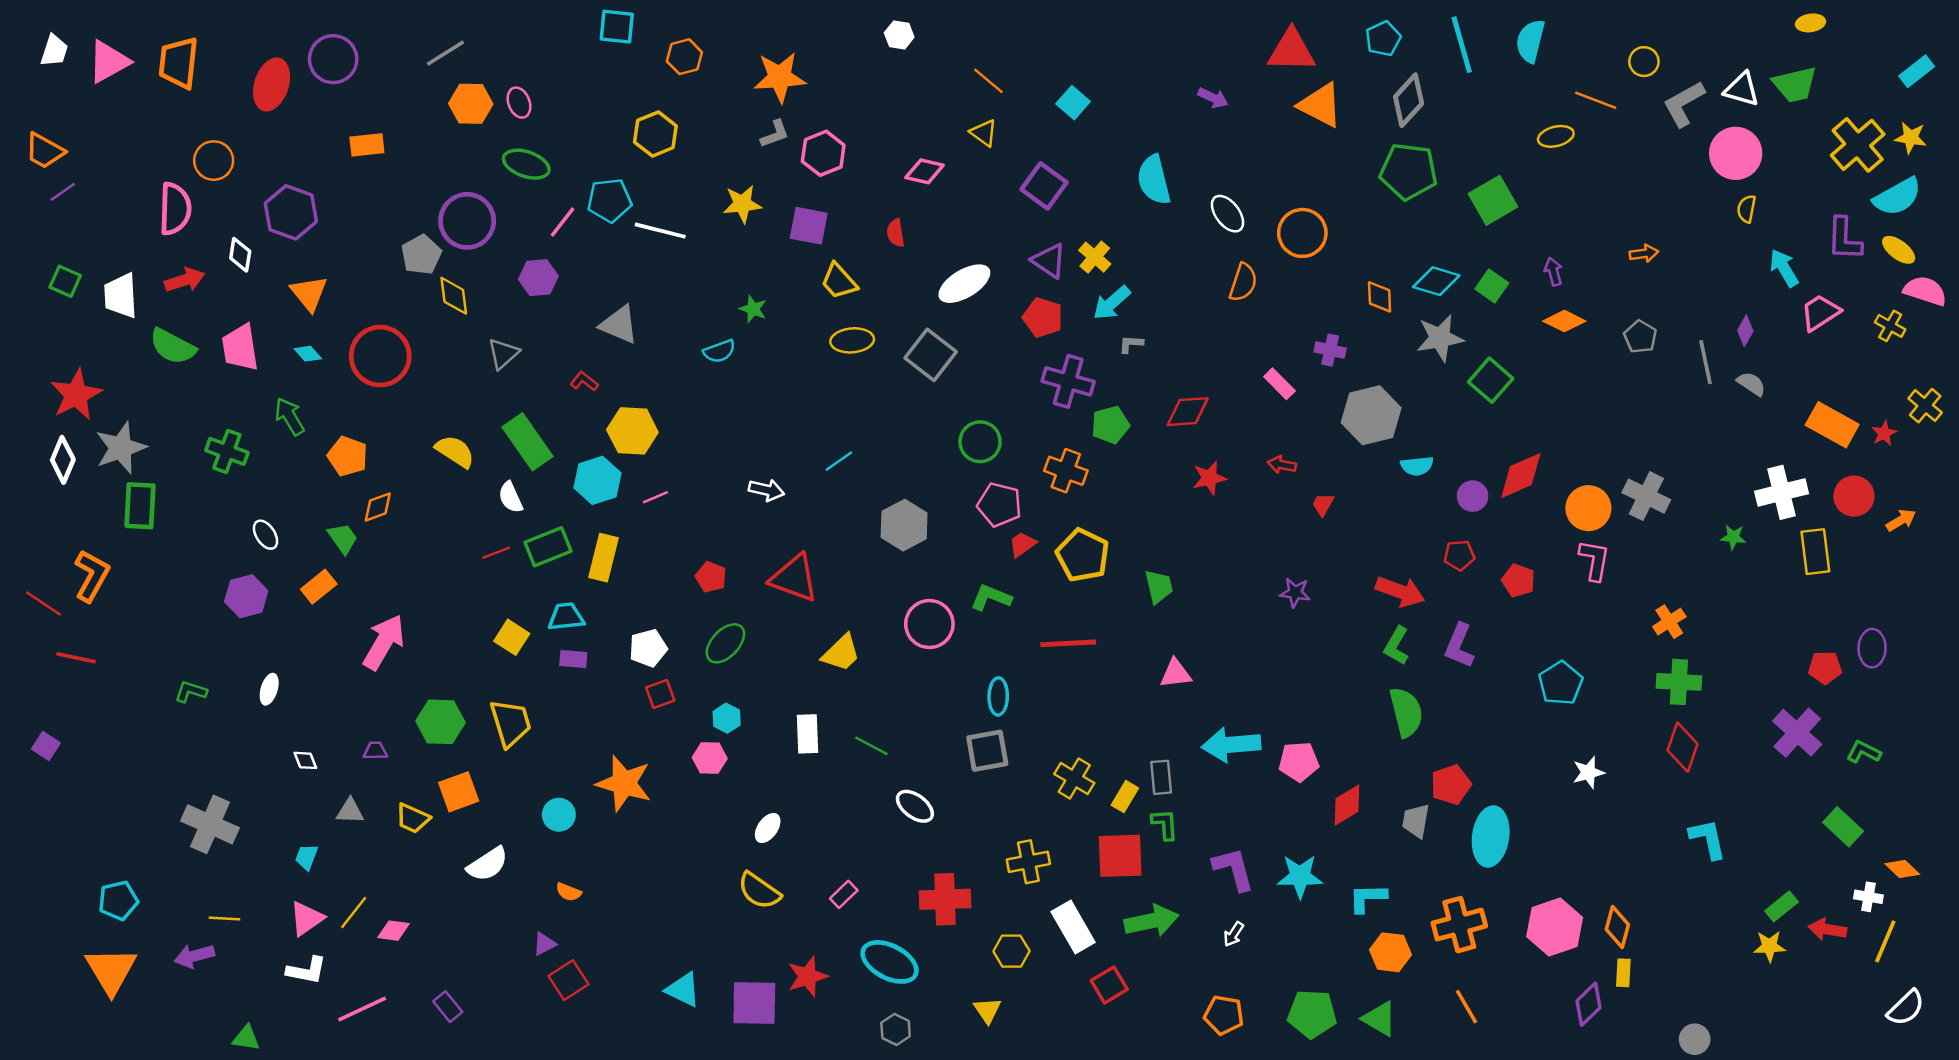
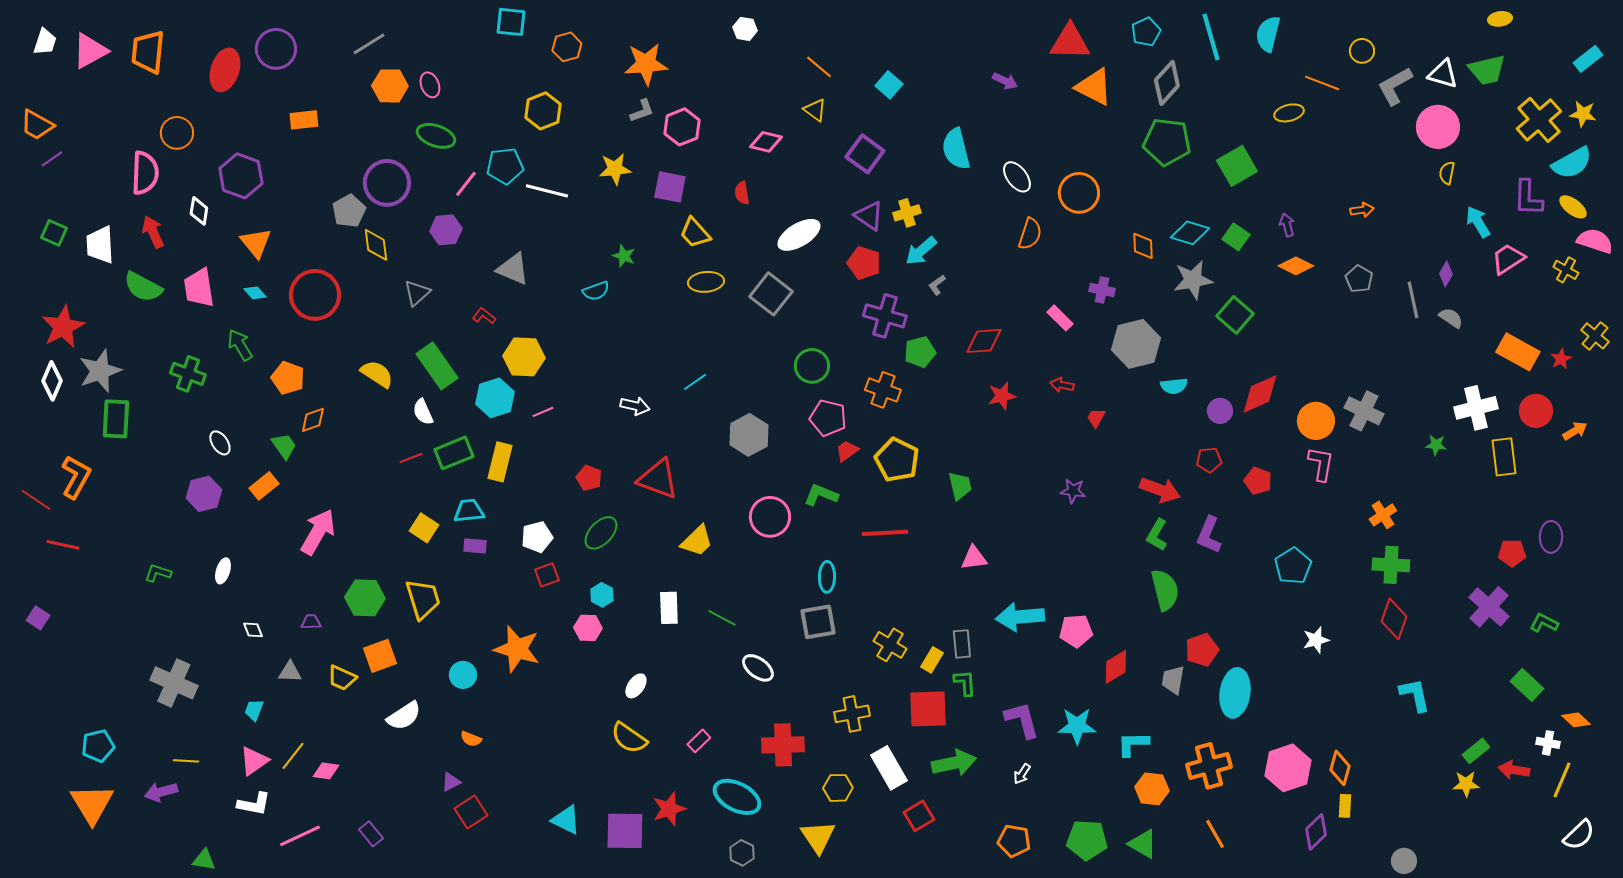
yellow cross: (1095, 257) -> (907, 213), turned 32
red arrow: (185, 280) -> (153, 232), turned -96
gray L-shape: (1131, 344) -> (937, 285), turned -40
yellow triangle: (987, 1010) -> (818, 837), size x1.5

